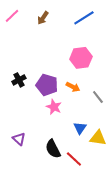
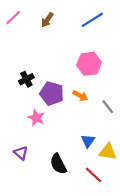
black cross: (19, 80) -> (26, 79), moved
pink star: (54, 107) -> (36, 118), moved
red line: (74, 159) -> (93, 175), moved

